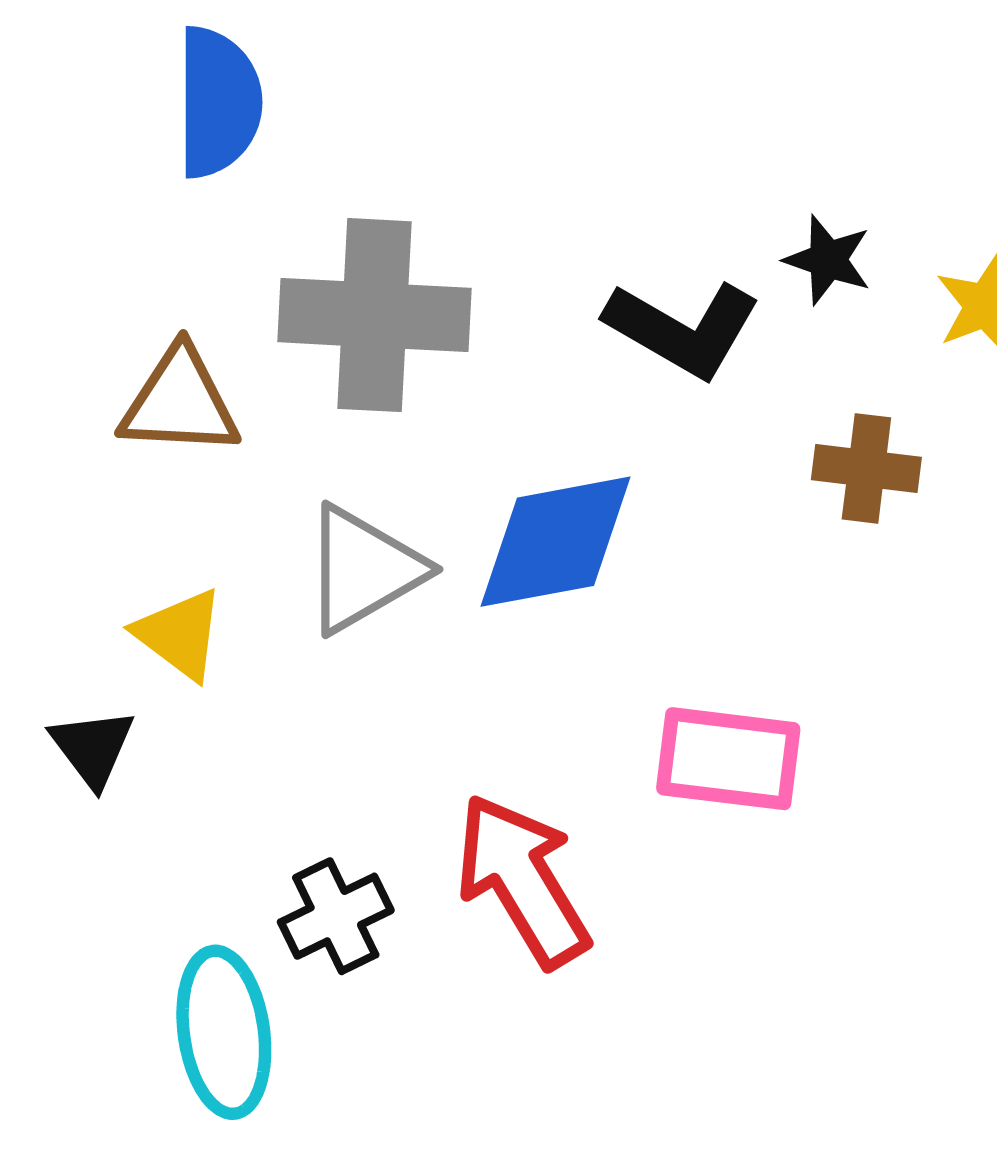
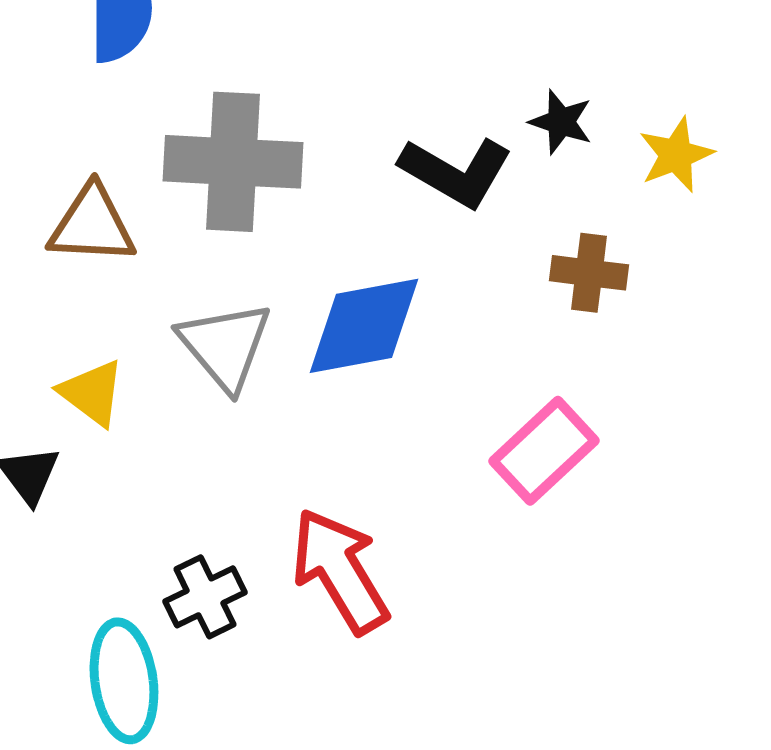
gray triangle: (363, 569) -> (225, 346), turned -40
pink rectangle: (728, 759) -> (544, 451), moved, turned -50

